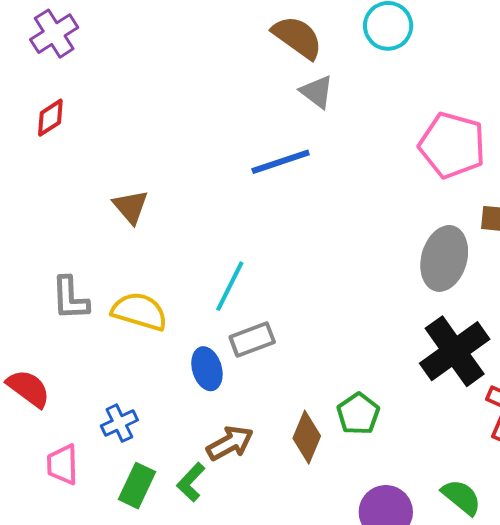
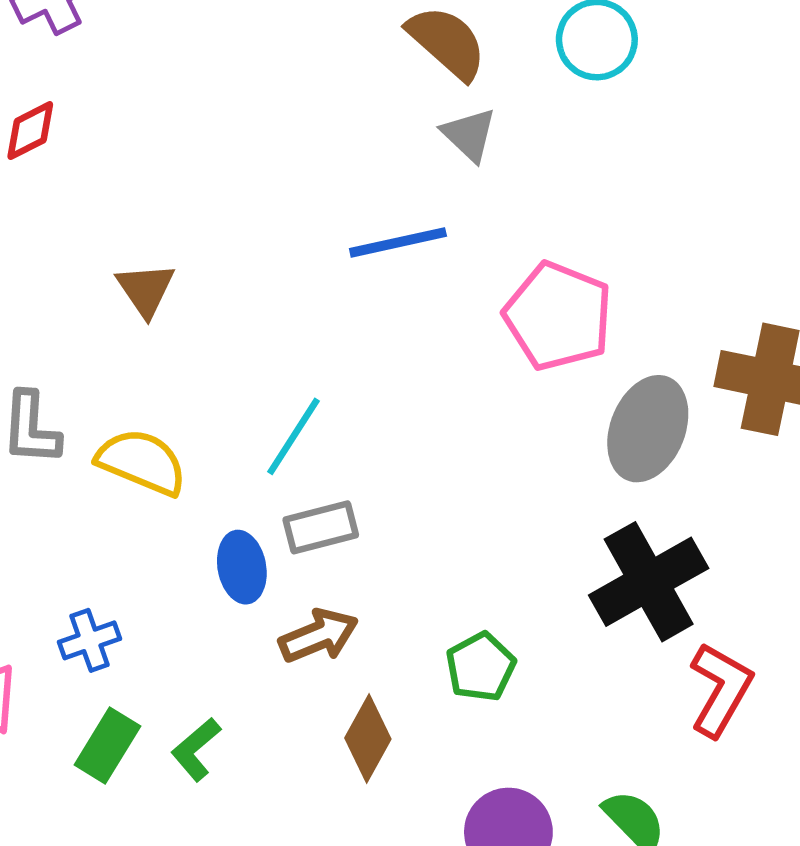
pink pentagon: (452, 145) -> (558, 316), moved
brown diamond: (307, 437) -> (368, 738), moved
brown arrow: (230, 443) -> (319, 636), moved

